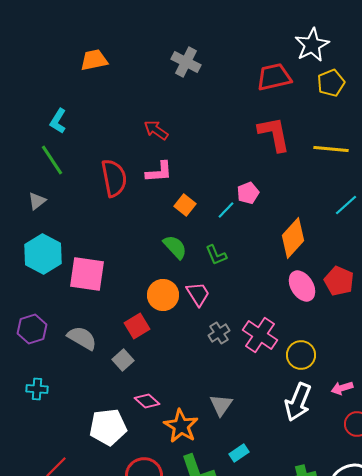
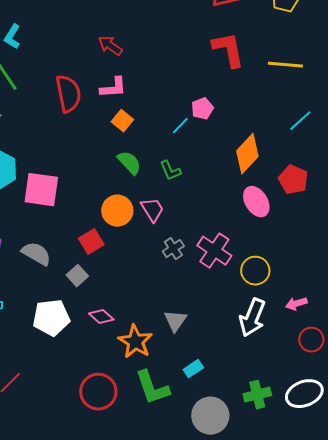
orange square: (185, 205) -> (122, 121), moved
red pentagon: (339, 281) -> (293, 180), moved
white pentagon: (108, 427) -> (51, 318), moved

